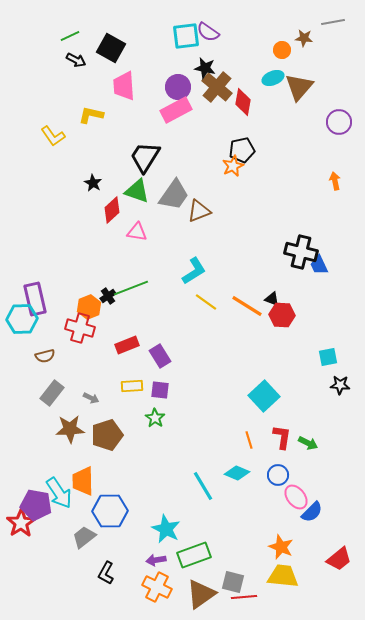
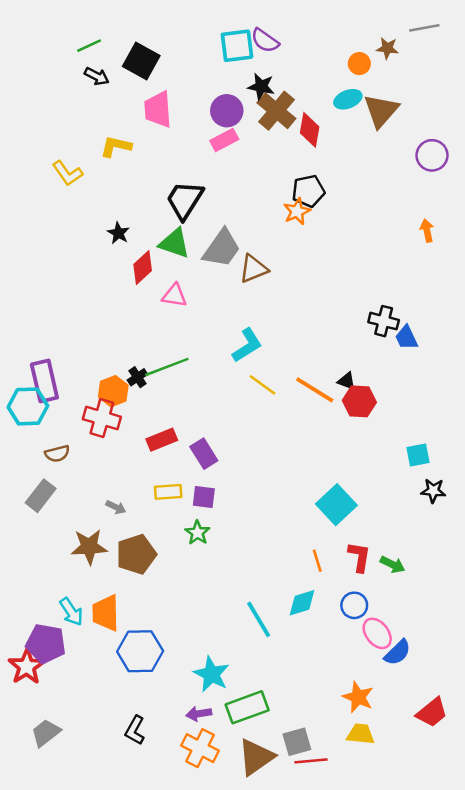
pink rectangle: (176, 110) -> (224, 140), size x0.7
black cross: (301, 252) -> (384, 321), size x0.7
gray rectangle: (52, 393) -> (41, 496), moved
cyan diamond: (237, 473) -> (302, 603), turned -40
cyan arrow: (59, 493) -> (71, 612), moved, size x0.7
gray trapezoid: (84, 537) -> (46, 733), moved
yellow trapezoid: (283, 576) -> (361, 734), size x0.7
gray square: (233, 582) -> (297, 742), turned -30

